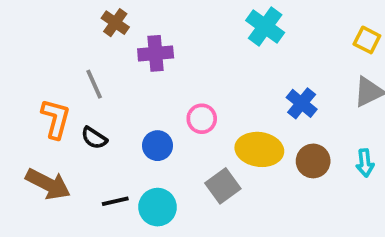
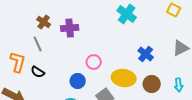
brown cross: (115, 23) -> (44, 22), moved
yellow square: (367, 40) -> (174, 10), moved
blue circle: (158, 146) -> (78, 81), moved

